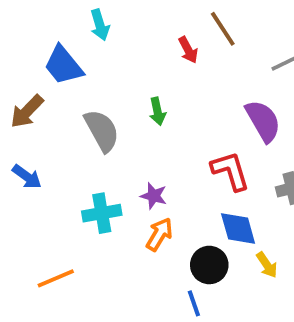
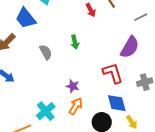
purple semicircle: (263, 121) -> (130, 47), turned 60
gray semicircle: (102, 131) -> (46, 52), size x0.7
cyan cross: (102, 213) -> (46, 111), moved, turned -30

